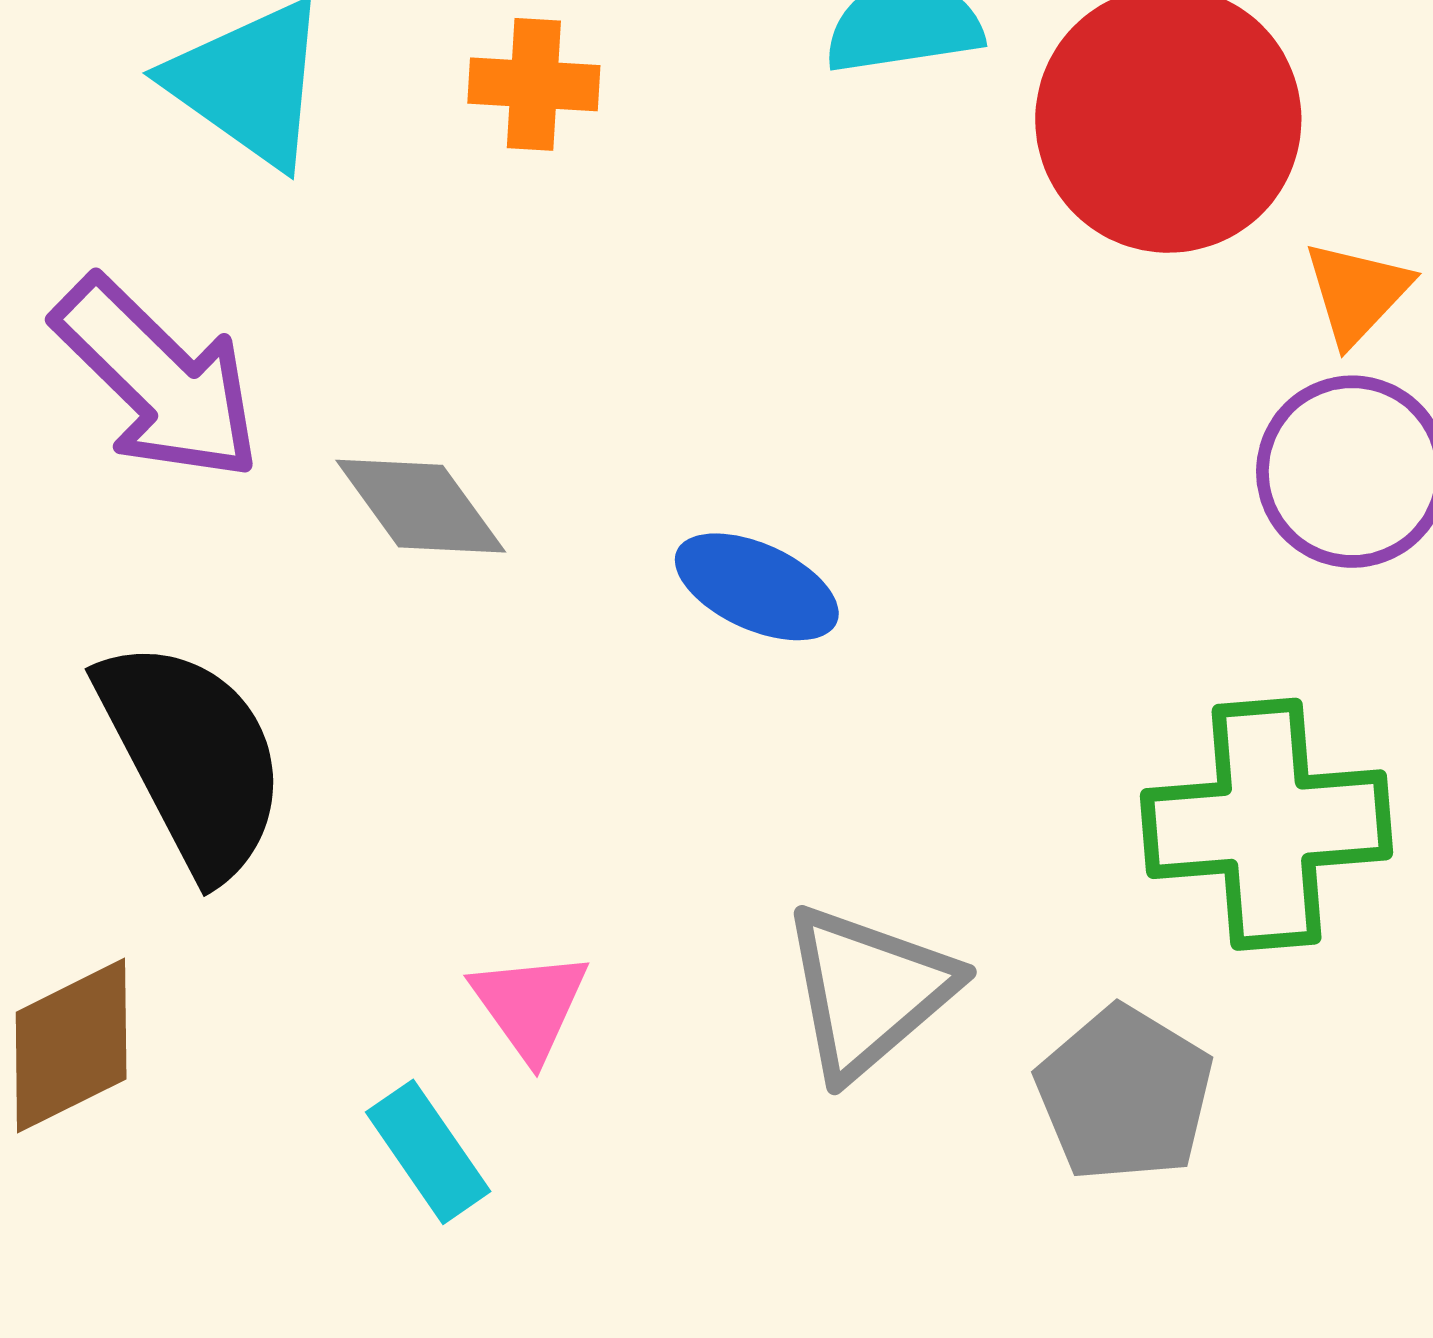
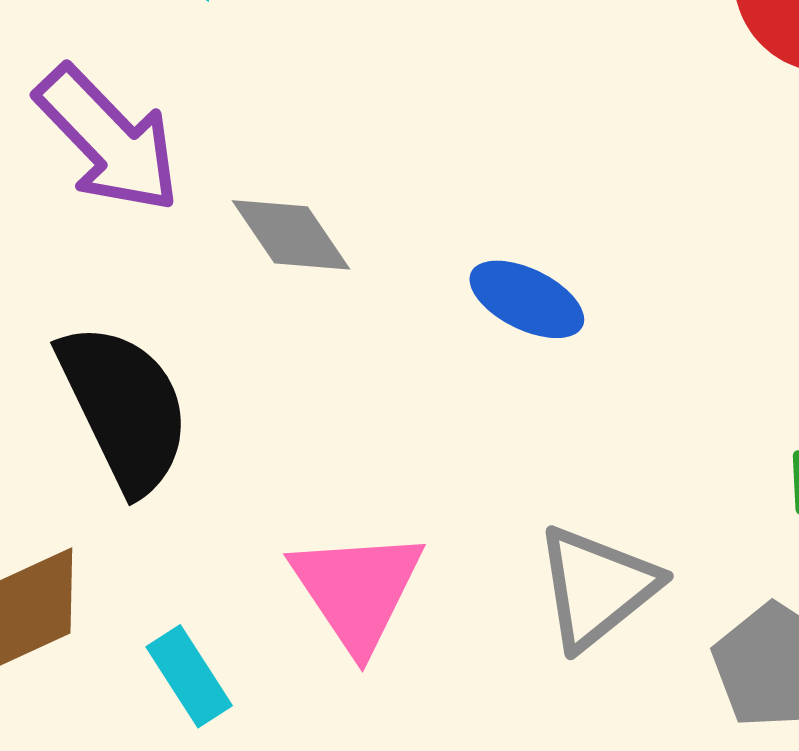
pink triangle: (530, 1005) -> (357, 590), size x1.6
cyan rectangle: (428, 1152) -> (189, 676), moved

